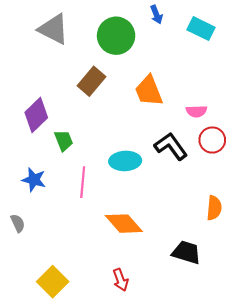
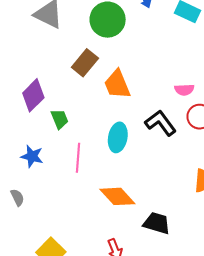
orange trapezoid: (149, 91) -> (117, 84), moved
cyan ellipse: (125, 161) -> (118, 137), turned -76
black trapezoid: (186, 252) -> (157, 223), moved

